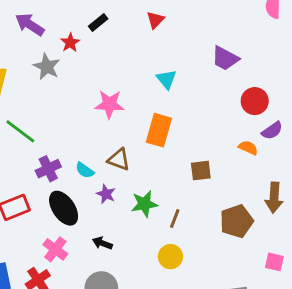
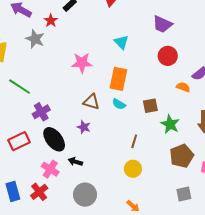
red circle: (255, 101) -> (168, 56), moved
cyan semicircle: (85, 170) -> (119, 104), moved
green star: (144, 204) -> (170, 124), moved, turned -30
brown pentagon: (237, 221) -> (182, 156), moved
black arrow: (102, 243) -> (75, 162), moved

